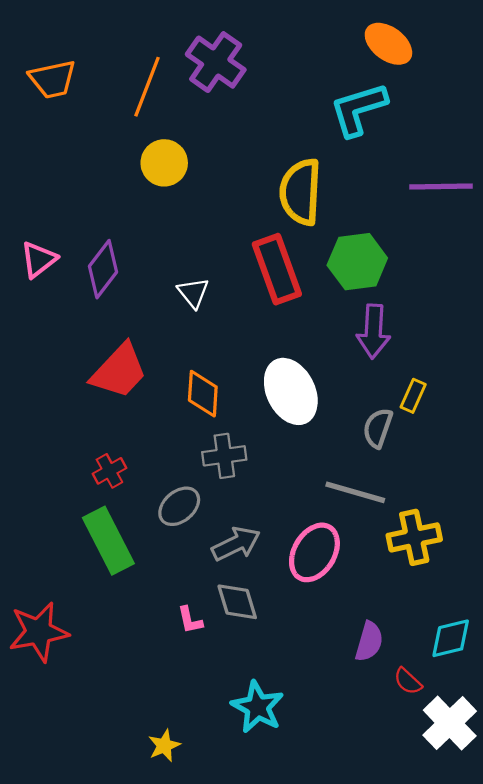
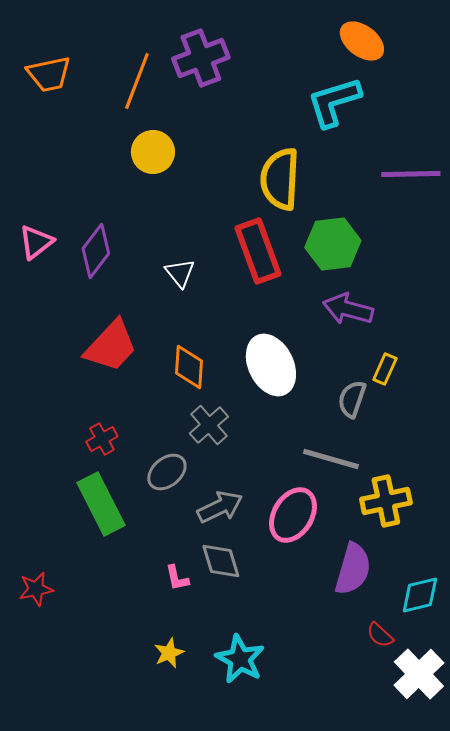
purple cross: (216, 62) -> (201, 58), turned 34
purple arrow: (373, 331) -> (348, 309), turned 102
gray cross: (224, 456) -> (209, 425), turned -33
red star: (39, 632) -> (36, 589), size x0.6
purple semicircle: (369, 641) -> (353, 569), moved, size x1.4
yellow star: (164, 746) -> (169, 653), moved

